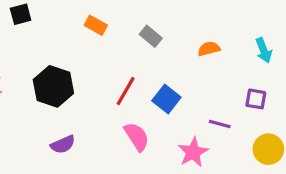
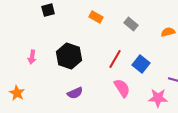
pink star: (193, 152) -> (158, 98), turned 30

